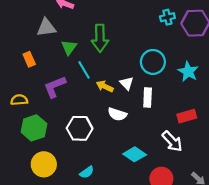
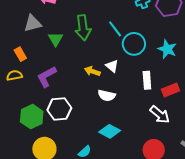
cyan line: (84, 70) -> (115, 29), moved
white rectangle: (148, 98) -> (147, 80), moved
yellow semicircle: (19, 100) -> (14, 75), moved
white hexagon: (80, 128) -> (59, 109), moved
cyan diamond: (135, 154) -> (110, 131), moved

